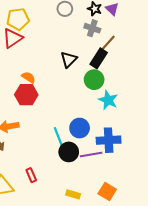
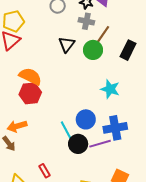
black rectangle: (99, 58) -> (128, 50), moved
black triangle: (69, 59) -> (67, 44), moved
orange semicircle: (28, 77) -> (30, 76), size x1.6
green circle: (94, 80) -> (93, 50), moved

